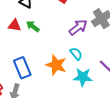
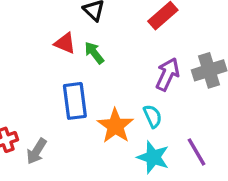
purple arrow: (78, 27) -> (168, 74), turned -42
blue rectangle: (22, 68) -> (75, 101), moved

